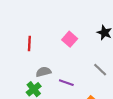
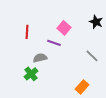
purple line: (66, 83) -> (54, 43), moved

